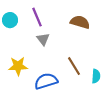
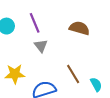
cyan semicircle: (96, 76) -> (96, 84), turned -32

